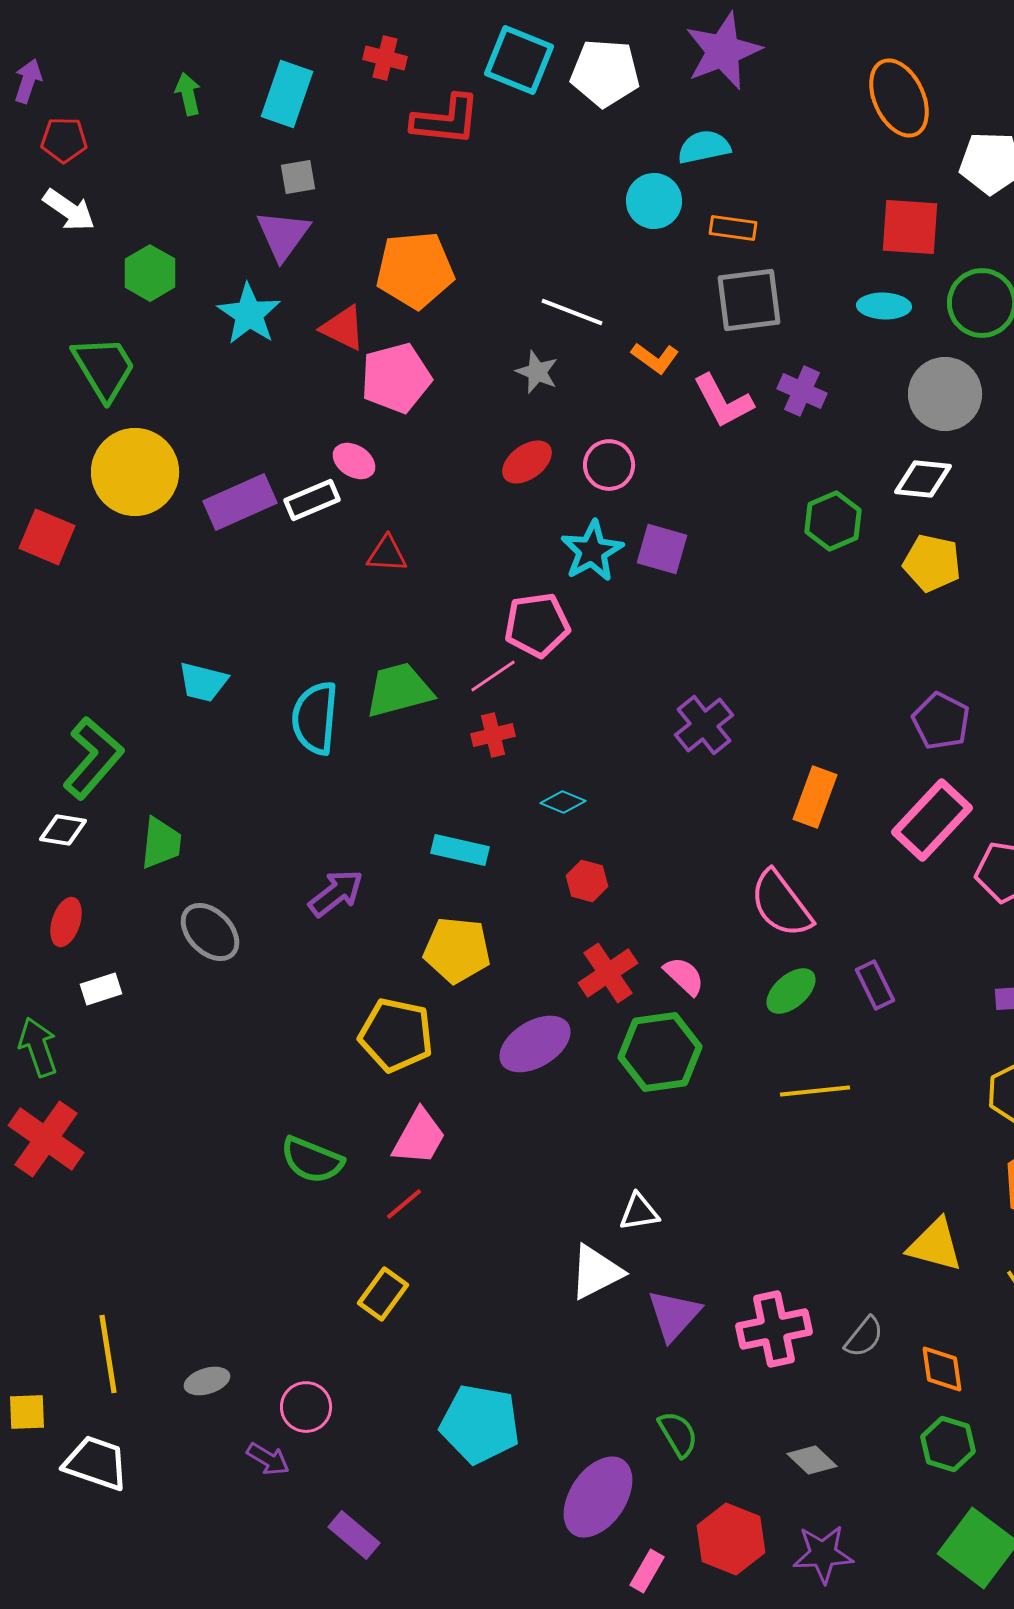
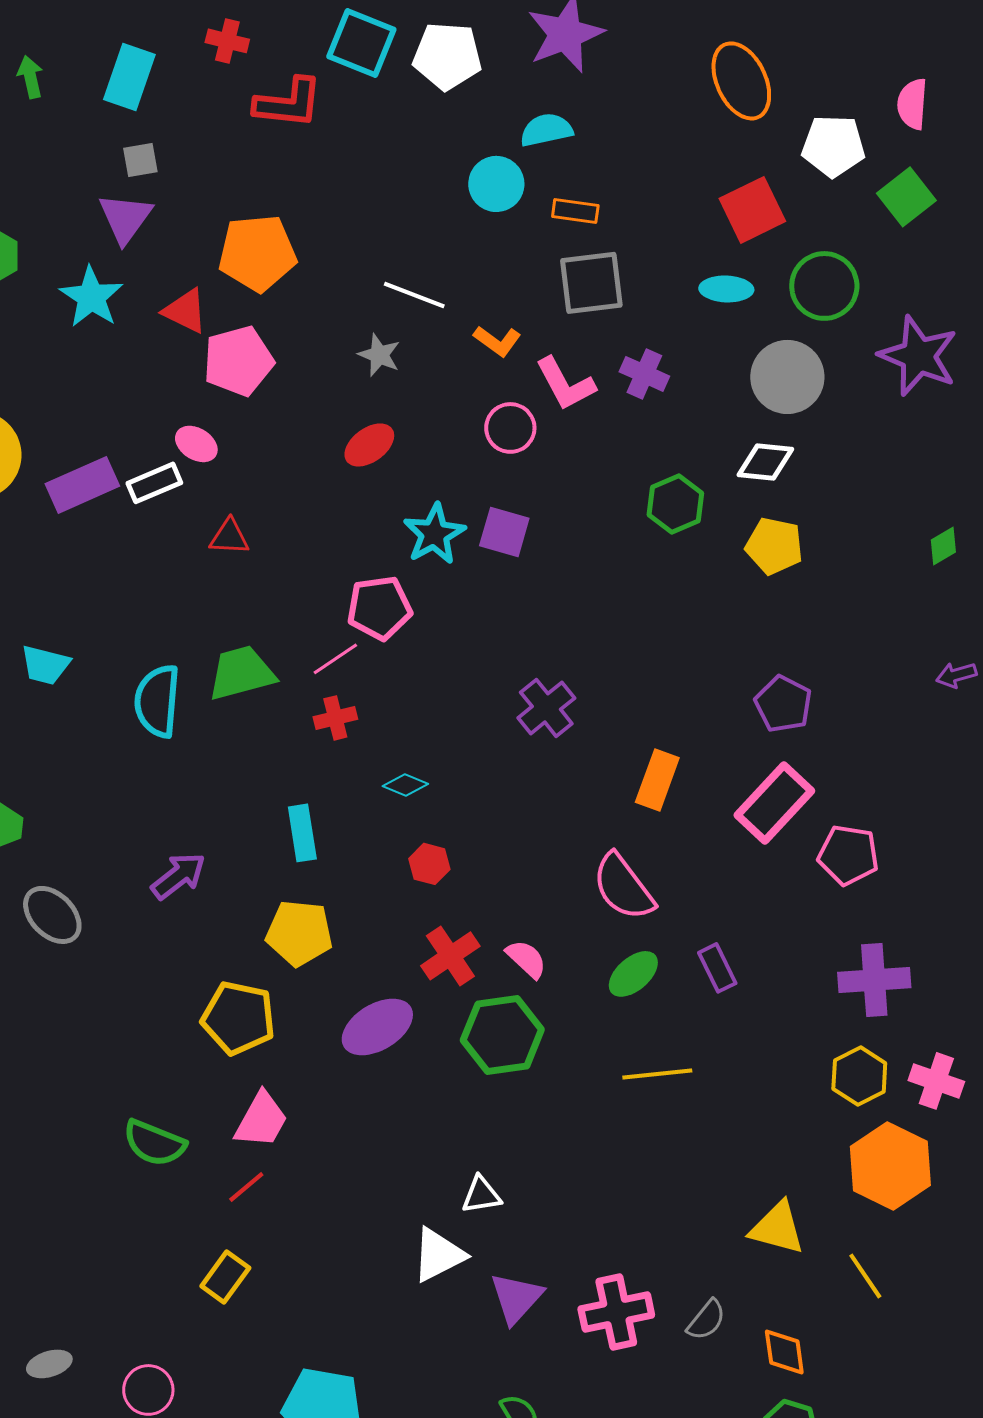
red square: (910, 227) -> (752, 210), turned -30
pink circle: (609, 465) -> (510, 428), moved
cyan rectangle: (460, 850) -> (302, 833), turned 68

